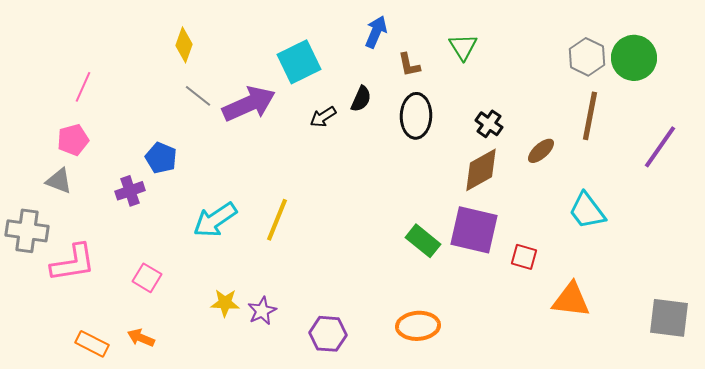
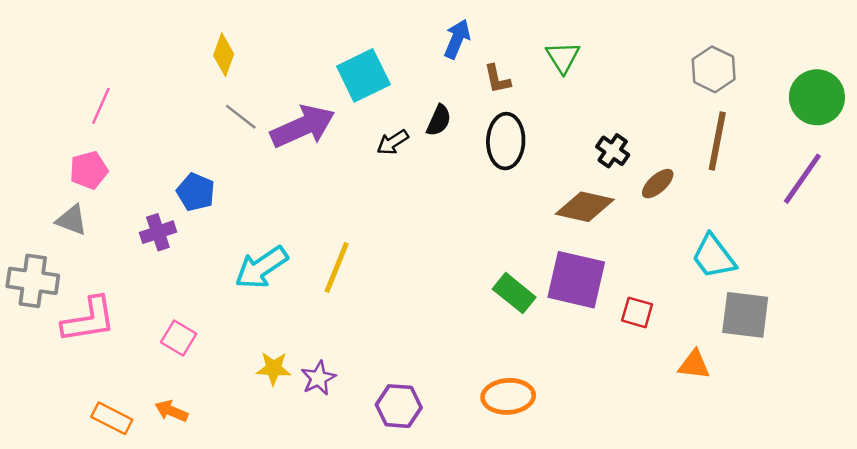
green circle: (634, 58) -> (817, 97), moved
black cross: (489, 124) -> (613, 151), moved
brown diamond: (481, 170) -> (585, 207), turned 42
orange triangle: (571, 300) -> (694, 365), size x0.7
gray square: (669, 318) -> (745, 315), moved

